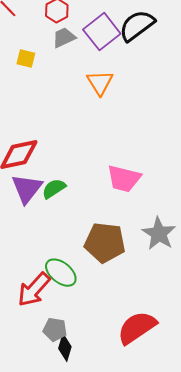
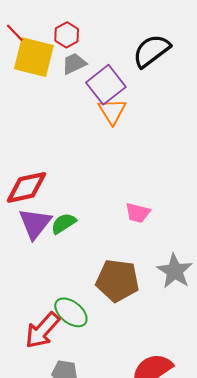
purple square: (102, 32) -> (106, 85), moved
yellow square: (26, 59) -> (34, 57), moved, size x2.0
pink trapezoid: (124, 179) -> (138, 213), size x0.7

